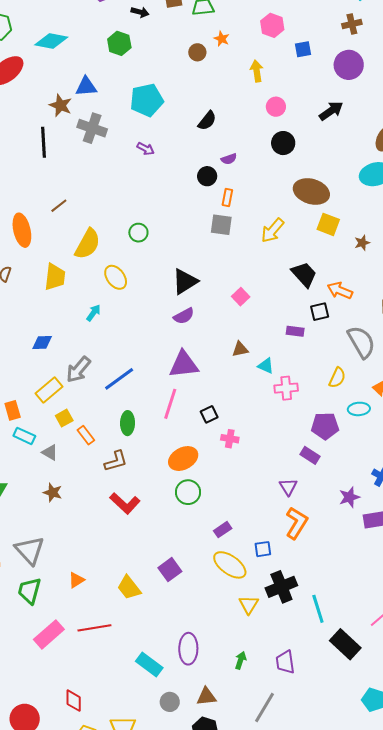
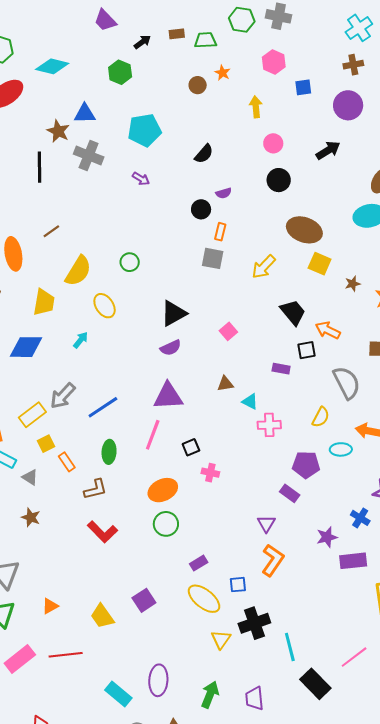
black arrow: (140, 12) -> (142, 42), turned -54
blue diamond: (42, 342) -> (26, 347), moved, size x1.6
green arrow: (241, 660) -> (210, 695), size x1.5

